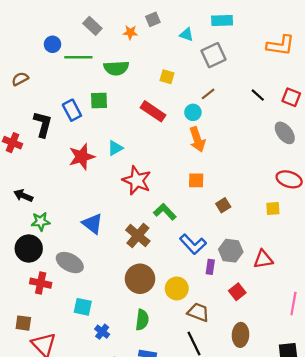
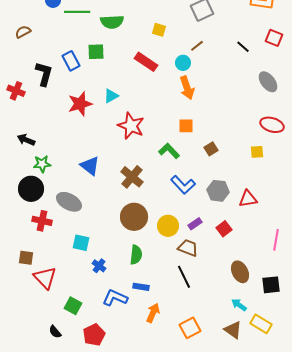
red square: (291, 97) -> (274, 38), moved
green L-shape: (165, 212) -> (169, 151), moved
purple rectangle: (210, 267) -> (195, 224), moved, turned 48
brown ellipse: (240, 335) -> (240, 272), moved, turned -30

